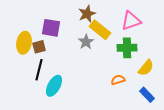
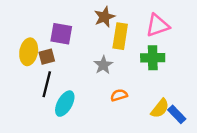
yellow rectangle: (100, 30) -> (120, 36), turned 60
gray star: (86, 42) -> (103, 65), moved
yellow semicircle: (146, 68) -> (160, 108), moved
orange semicircle: (118, 80) -> (119, 95), moved

